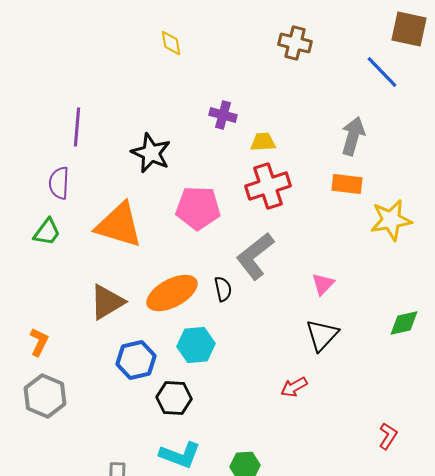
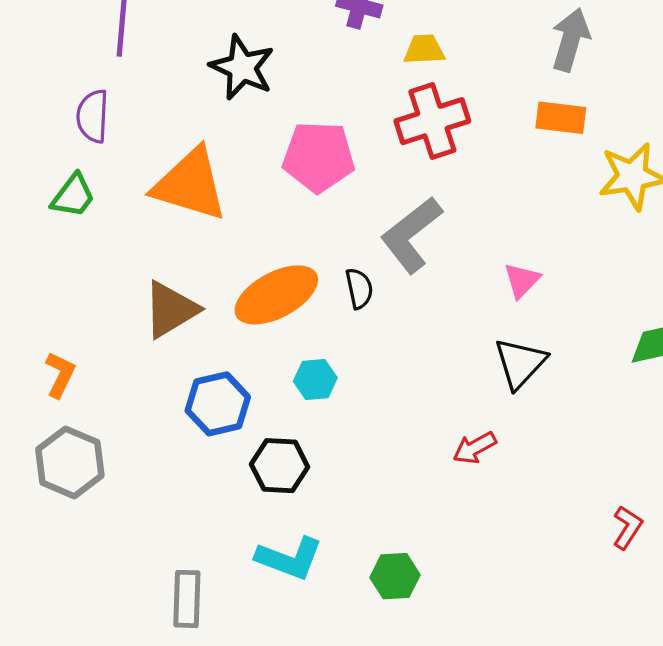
cyan hexagon: (196, 345) -> (315, 379), size x0.7

